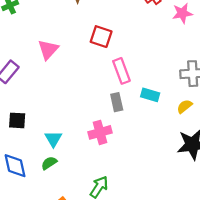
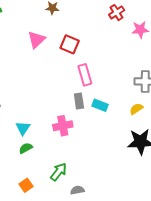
pink triangle: (48, 50) -> (37, 40), moved
cyan rectangle: (150, 95) -> (100, 105), moved
green semicircle: (49, 163) -> (26, 148), moved

